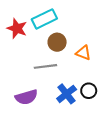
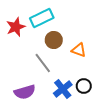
red star: (17, 28) -> (16, 27), turned 30
gray line: (45, 66) -> (43, 63), turned 60

